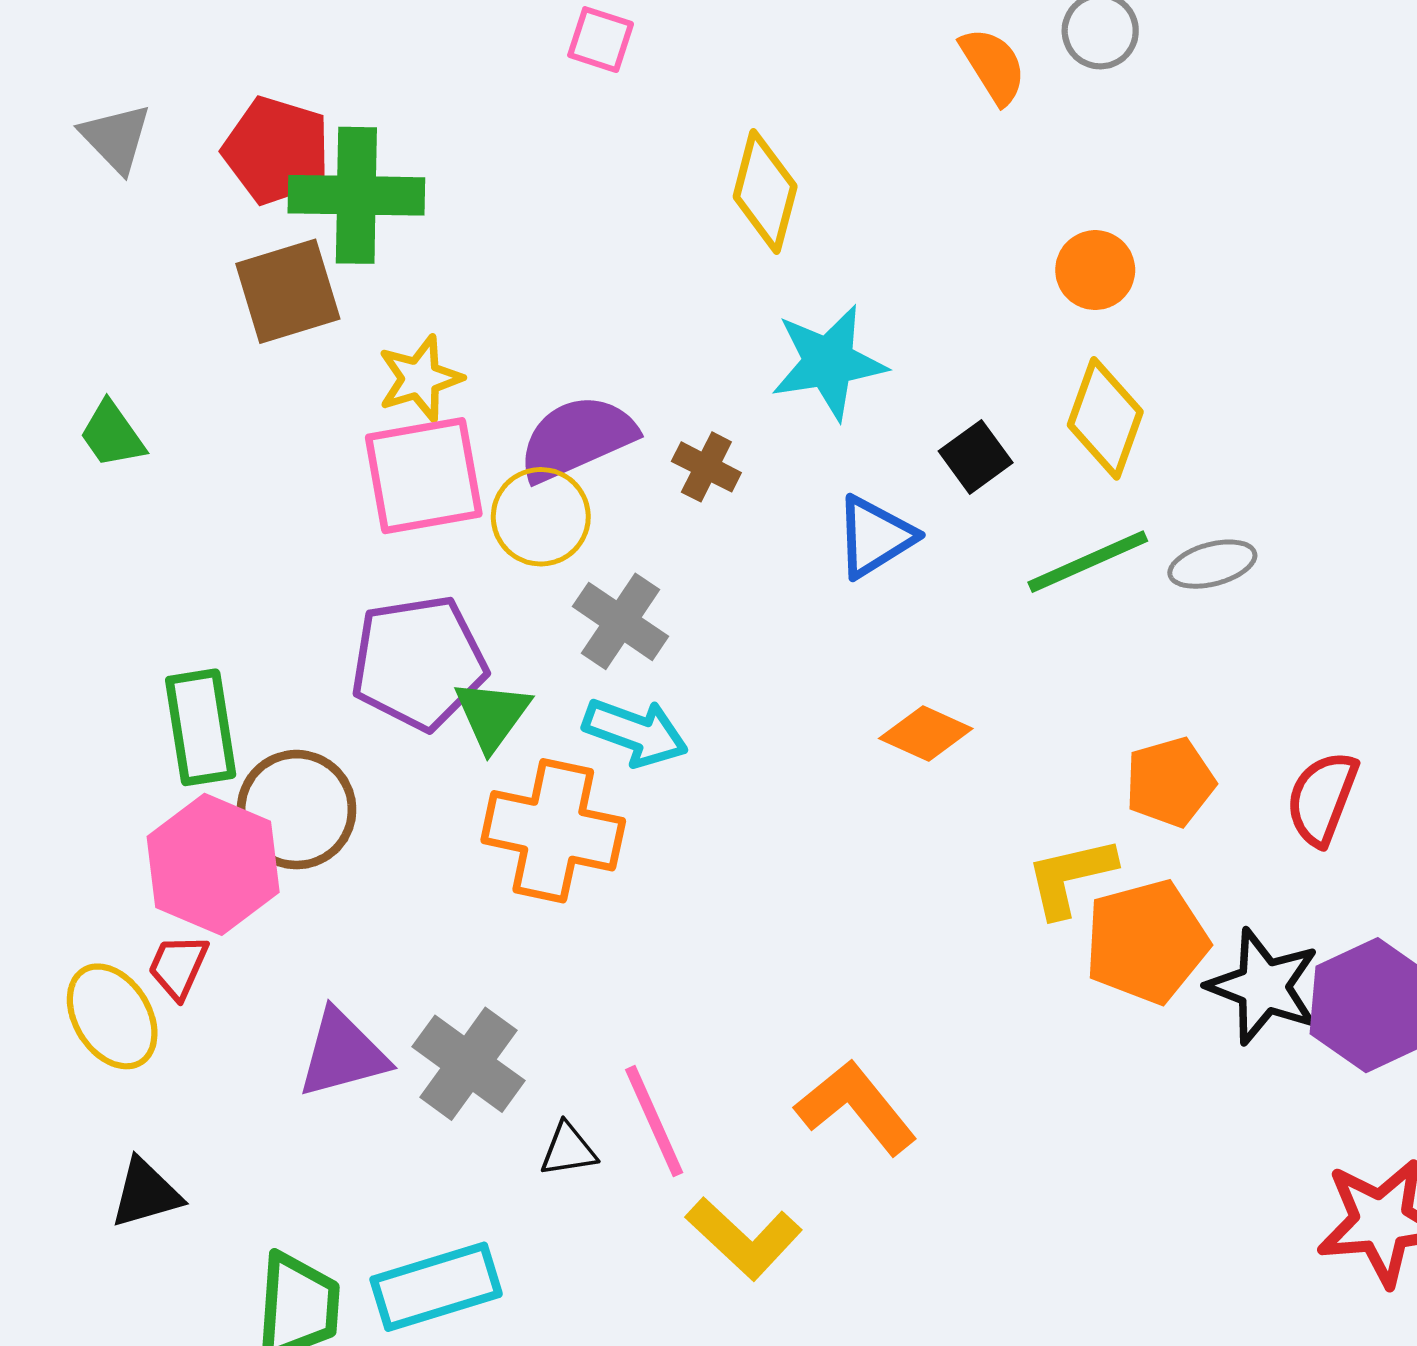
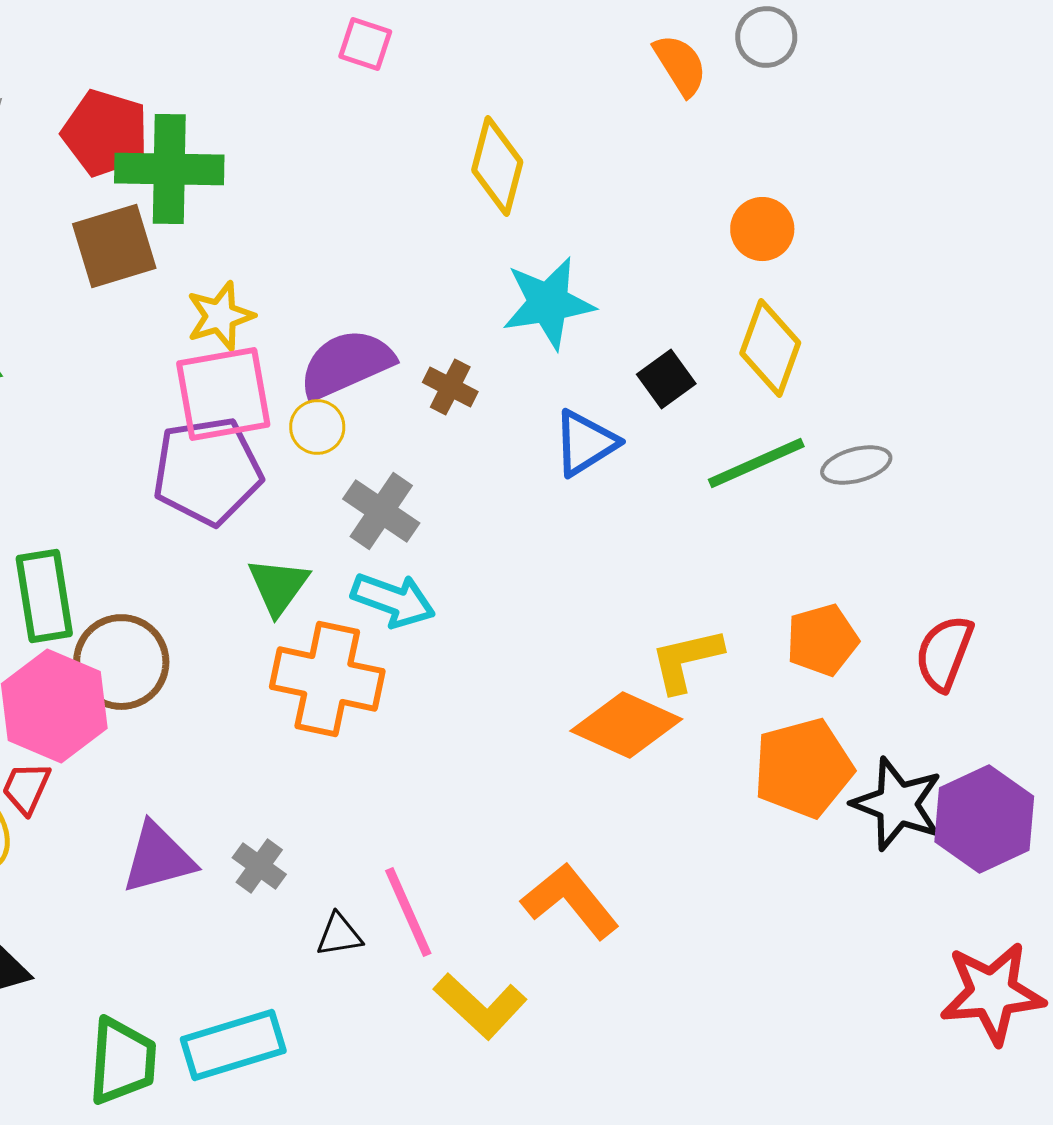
yellow circle: (541, 517) -> (317, 427), size x0.7
purple pentagon: (419, 663) -> (207, 471), moved
orange diamond: (926, 734) -> (626, 725), moved, size x1.5
yellow L-shape: (1070, 877) -> (686, 660), moved
gray cross: (468, 1064) -> (259, 866), size x0.6

